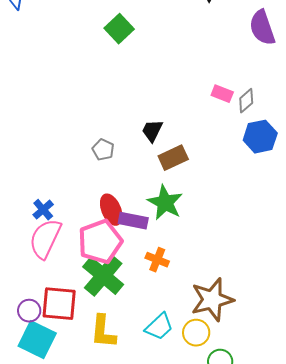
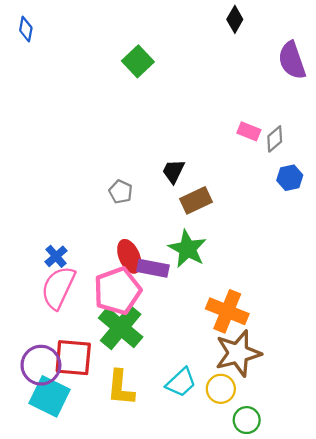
blue hexagon: (260, 137) -> (290, 178), size x0.7
orange cross: (157, 260) -> (227, 311), moved, size x1.6
purple circle: (29, 311) -> (41, 365), size x1.6

